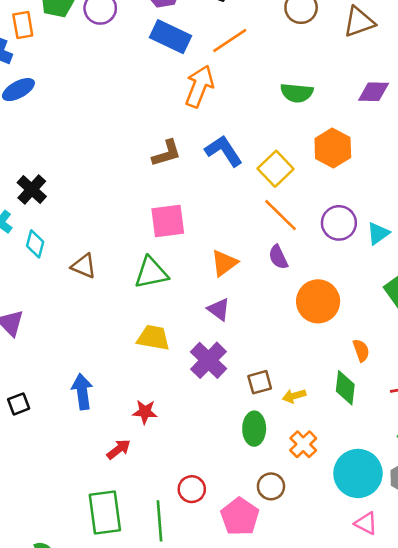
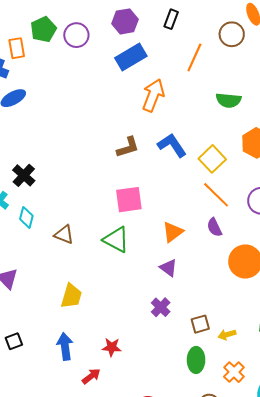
blue rectangle: (171, 37) -> (131, 57), turned -56
orange line: (230, 40) -> (194, 57), moved, turned -32
green triangle: (151, 273) -> (116, 240), turned 40
yellow trapezoid: (153, 338) -> (71, 296), moved, turned 96
purple cross: (208, 360) -> (161, 307), size x0.7
blue arrow: (82, 392) -> (65, 346), moved

